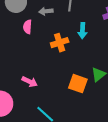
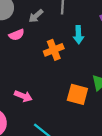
gray arrow: (46, 11) -> (36, 16), turned -32
pink semicircle: (27, 27) -> (17, 35), turned -112

